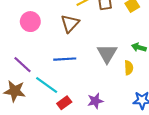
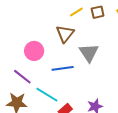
pink circle: (30, 22) -> (34, 51), moved
gray triangle: (107, 53) -> (89, 53), moved

